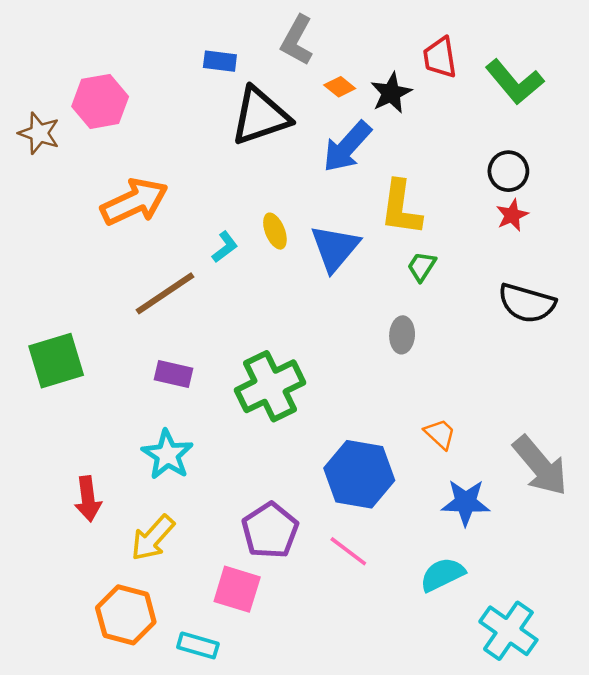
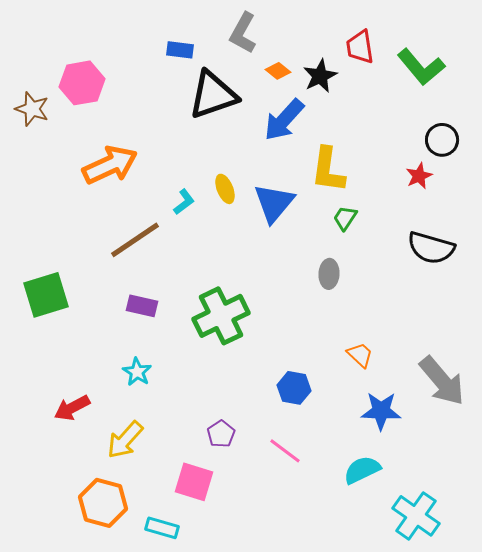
black circle: (508, 171) -> (442, 140), moved
cyan star: (167, 455) -> (137, 372), size x0.7
blue hexagon: (359, 474) -> (294, 388), size x0.6
red arrow: (88, 499) -> (72, 408), turned 69
purple pentagon: (270, 531) -> (221, 434), size x0.6

